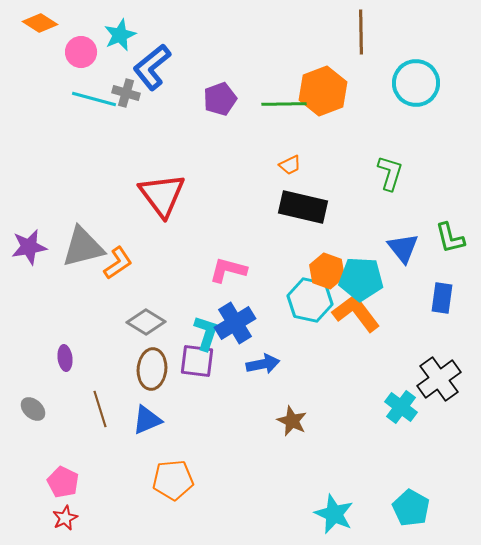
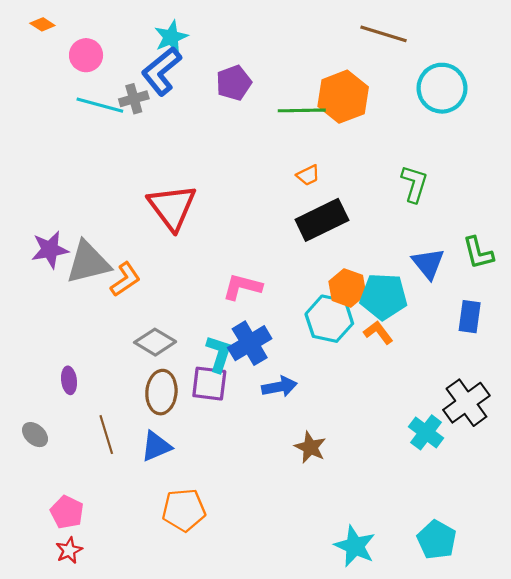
orange diamond: (40, 23) -> (42, 24), size x0.7
brown line: (361, 32) -> (384, 34), turned -72
cyan star: (120, 35) -> (171, 37), moved
gray cross: (126, 93) -> (134, 99), turned -32
purple pentagon: (220, 99) -> (234, 83), moved
black rectangle: (303, 207) -> (322, 220), turned -39
purple star: (29, 247) -> (50, 250), moved
orange L-shape: (356, 313) -> (378, 333), size x0.6

